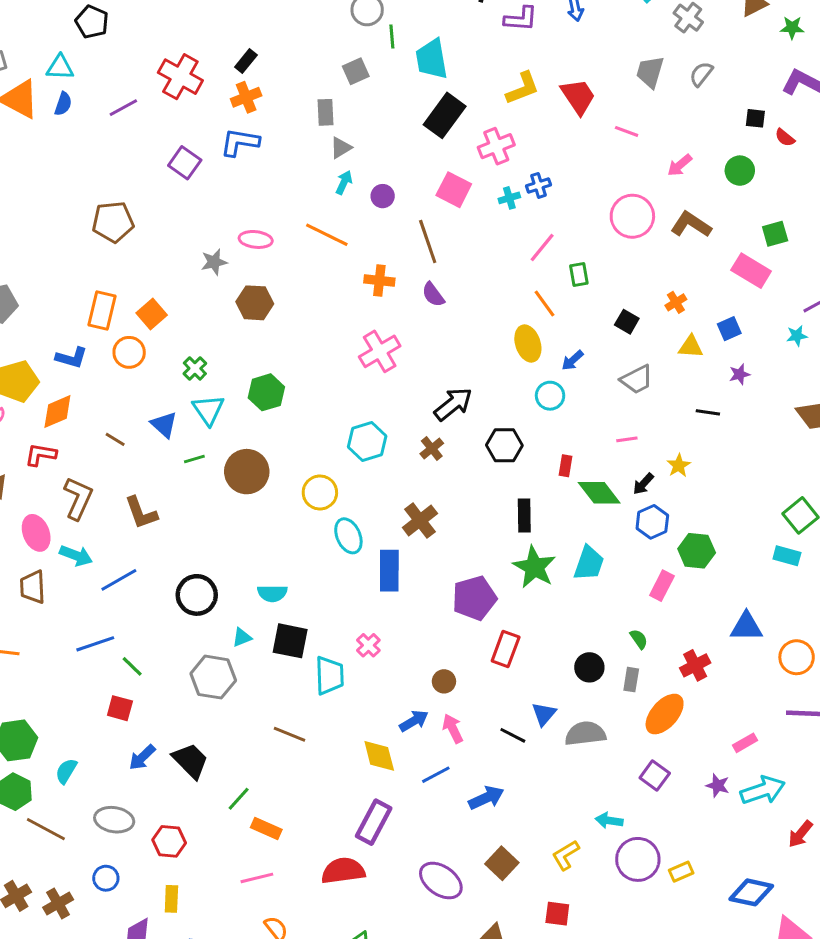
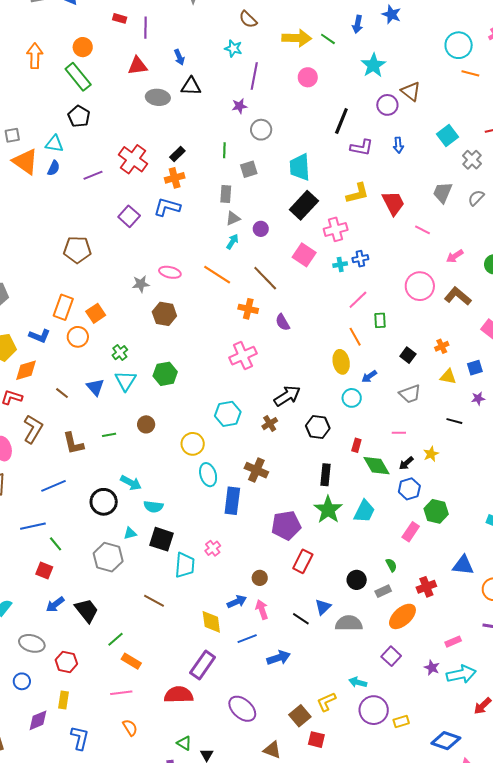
green line: (392, 36) -> (224, 150), moved
purple circle: (383, 196) -> (261, 229), moved
brown line: (428, 242) -> (265, 278), moved, turned -32
green line: (194, 459) -> (109, 435), moved
brown circle: (247, 472) -> (146, 424), size x0.6
brown cross: (420, 520) -> (256, 470), turned -35
cyan arrow: (76, 556) -> (131, 483), moved
gray rectangle: (631, 680) -> (383, 591), turned 49
brown square: (502, 863) -> (300, 716), moved

